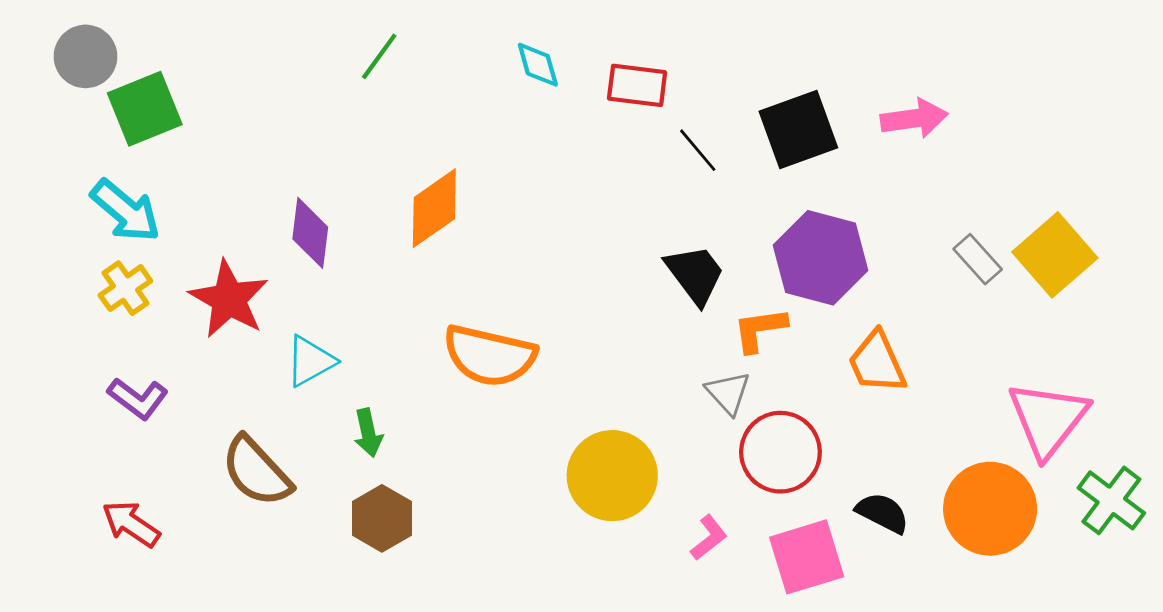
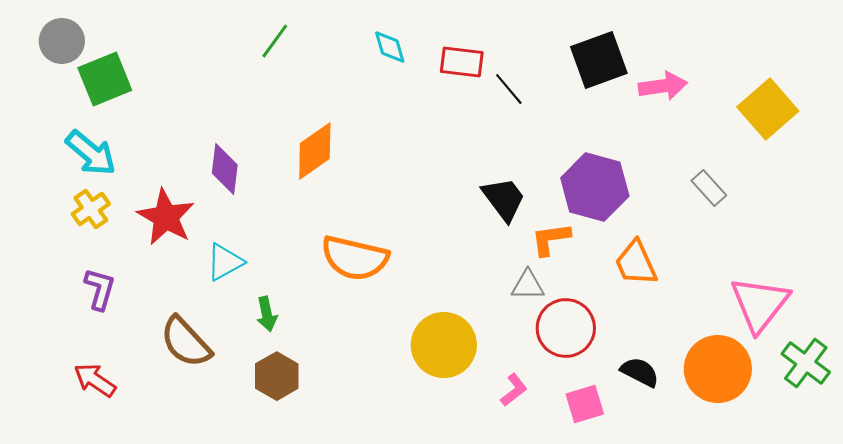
black square: (798, 130) -> (599, 60), moved
black line: (698, 150) -> (509, 89), moved
yellow square: (1055, 255) -> (768, 109), moved
gray triangle: (728, 393) -> (528, 285), turned -48
purple L-shape: (138, 398) -> (100, 289), turned -111
pink square: (807, 557) -> (585, 404), size x0.7

